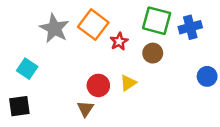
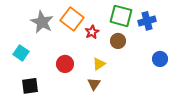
red circle: (98, 85) -> (65, 64), moved
black square: (19, 106) -> (30, 86), moved
brown triangle: (85, 109) -> (94, 84), moved

